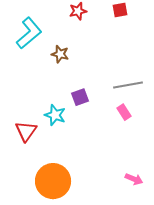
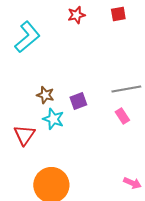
brown star: (60, 54) -> (45, 95), moved

